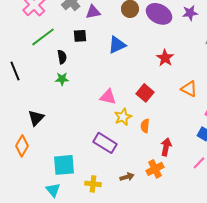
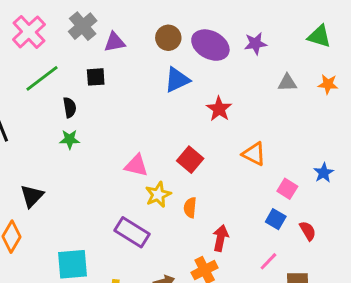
blue triangle: (117, 45) -> (177, 80), moved

